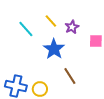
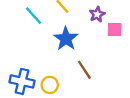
purple star: (72, 27) -> (97, 14), moved

